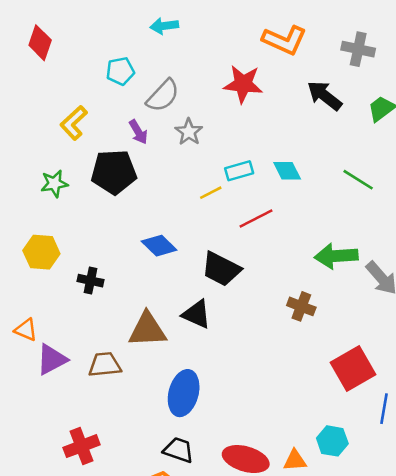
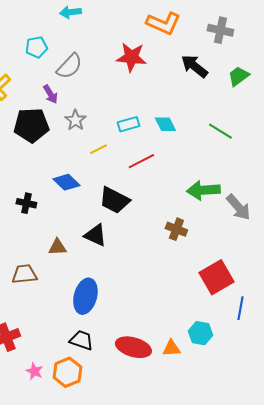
gray star: (189, 132) -> (75, 120), moved
yellow line: (211, 193) -> (98, 149), moved
black cross: (91, 281) -> (26, 203), moved
brown triangle: (147, 330) -> (57, 247), size x0.6

